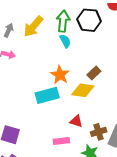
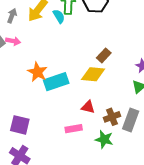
cyan semicircle: (65, 41) -> (59, 16), moved
orange star: (60, 75) -> (37, 72), moved

